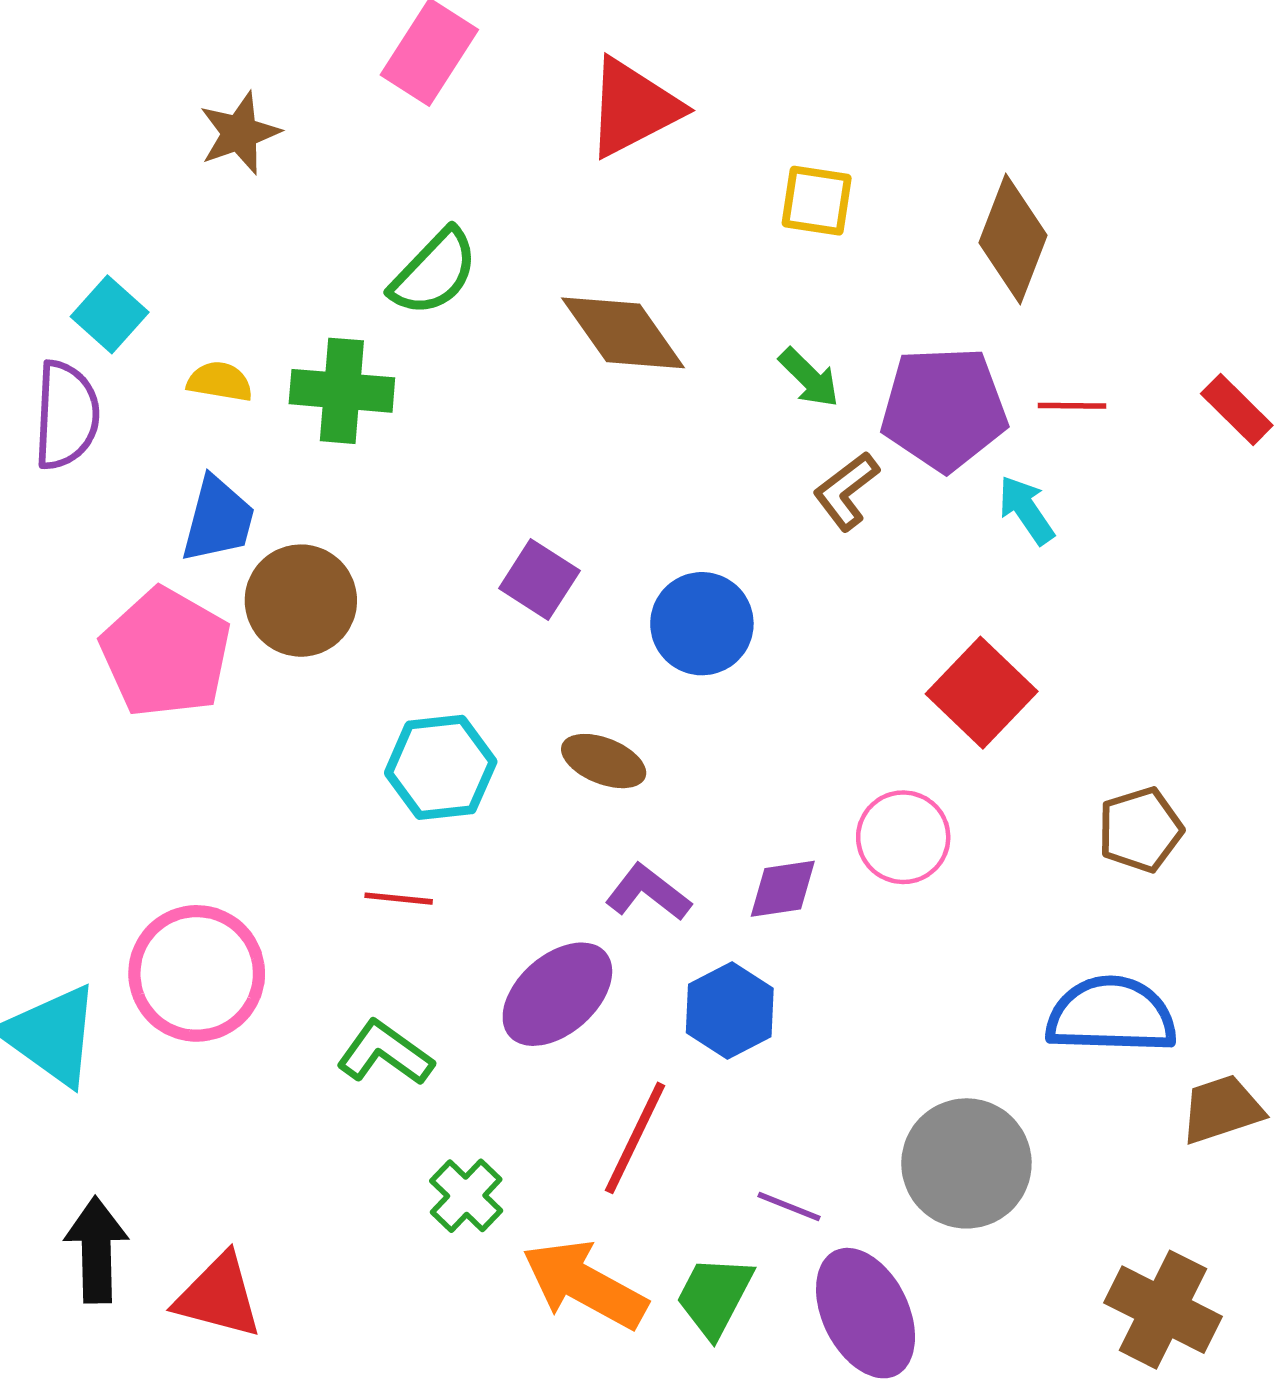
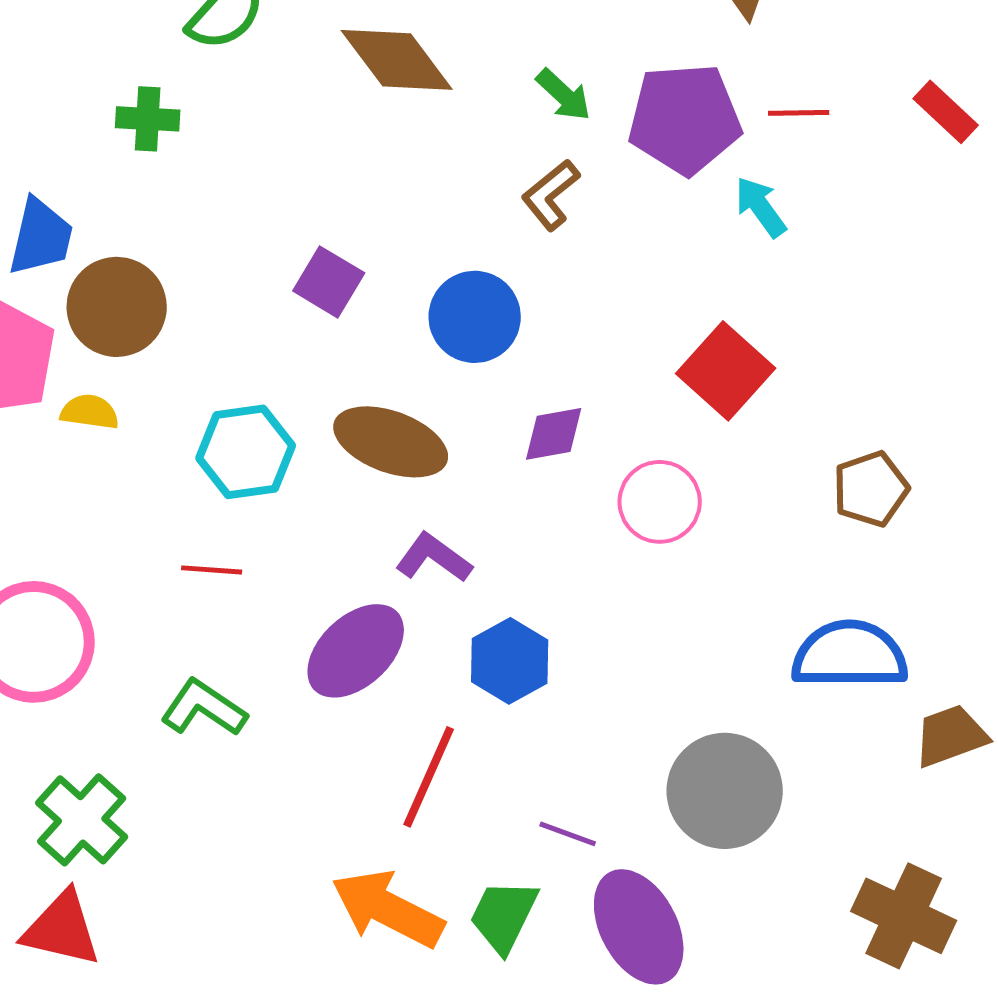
yellow semicircle: (220, 382) -> (90, 412), moved
green cross: (342, 391) -> (148, 119), size x0.7
brown L-shape: (846, 491) -> (551, 195), moved
brown ellipse: (604, 761) -> (391, 442), size x1.5
purple diamond: (783, 889) -> (554, 434), moved
green cross: (466, 1196) -> (82, 820), moved, size x1.4

